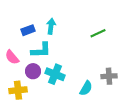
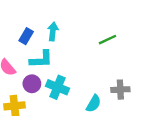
blue rectangle: (28, 30) -> (26, 36), turned -40

